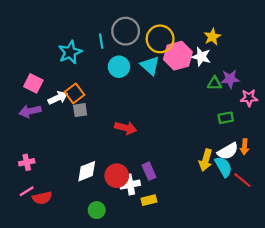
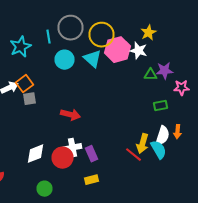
white semicircle: (228, 151) -> (162, 136), turned -42
red line: (242, 180) -> (134, 155), moved
white cross: (130, 185) -> (72, 148), moved

